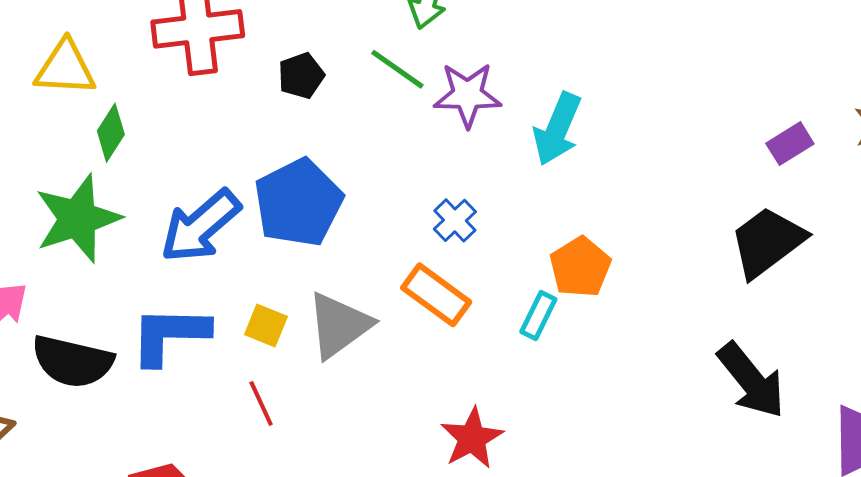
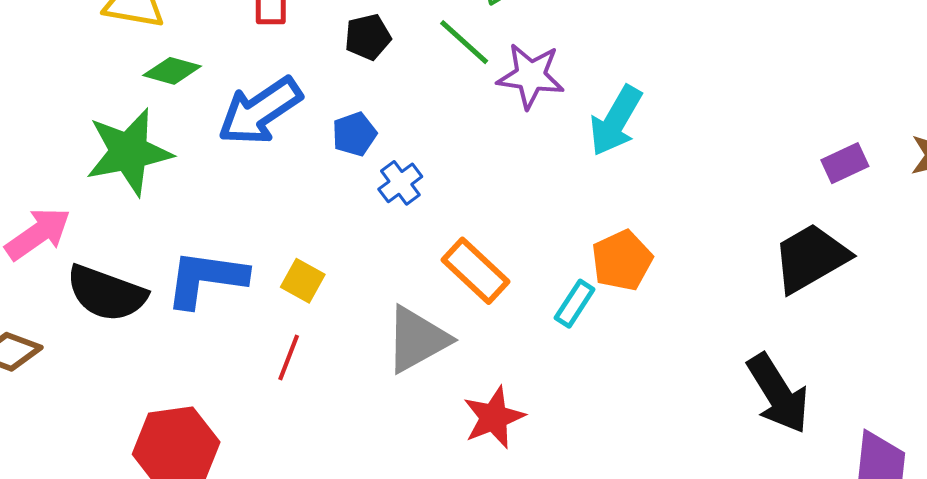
green diamond: (111, 133) -> (172, 71), turned 66
blue pentagon: (298, 203) -> (354, 134), moved, size x0.5
blue cross: (455, 220) -> (400, 183), moved
blue arrow: (201, 226) -> (260, 111), moved
gray triangle: (339, 325) -> (417, 339), moved
red line: (261, 403) -> (289, 358), turned 39

